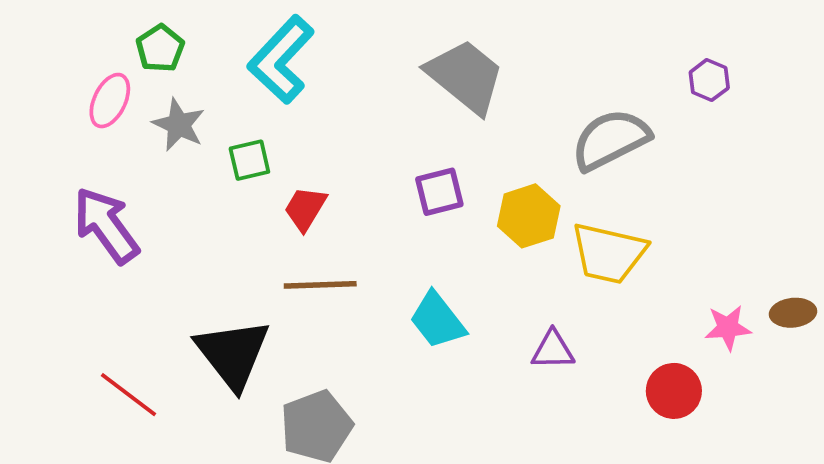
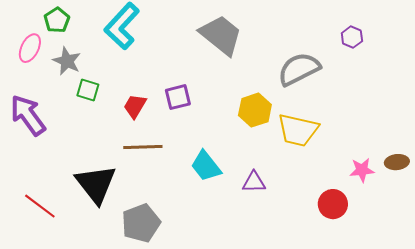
green square: (249, 160) -> (88, 90), moved, turned 30
purple square: (439, 192) -> (178, 97), moved
purple triangle: (553, 350) -> (254, 182), moved

